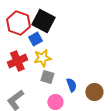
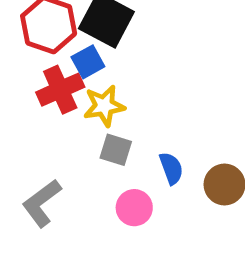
red cross: (17, 61) -> (60, 90), moved

